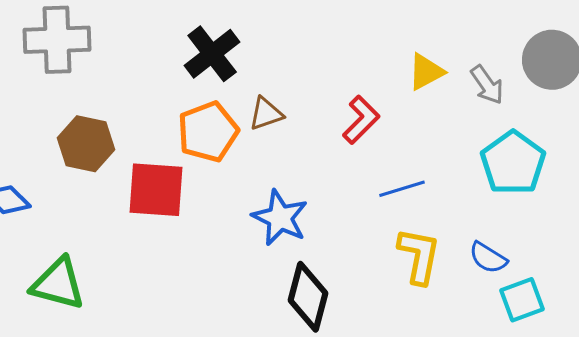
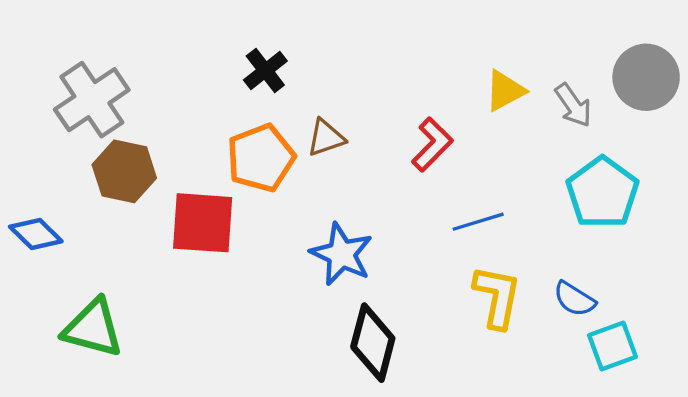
gray cross: (57, 40) -> (92, 100), moved, turned -32
black cross: (212, 54) -> (265, 71), size x0.7

